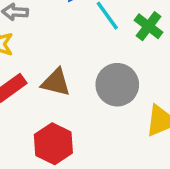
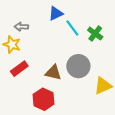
brown triangle: (56, 82) -> (53, 73), moved

